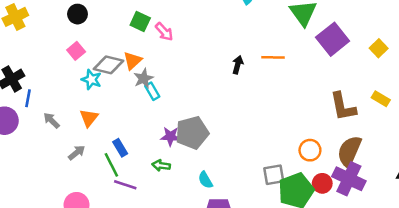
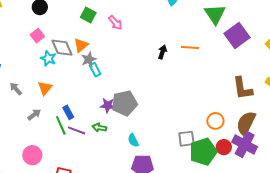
pink arrow: (164, 32) -> (115, 23), moved
gray diamond: (108, 65) -> (62, 48), turned 50
purple line: (125, 185) -> (77, 130), moved

